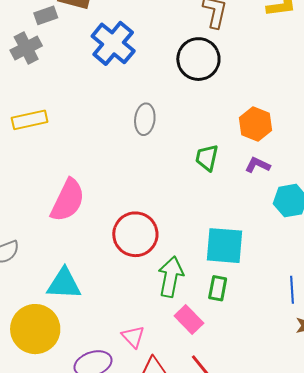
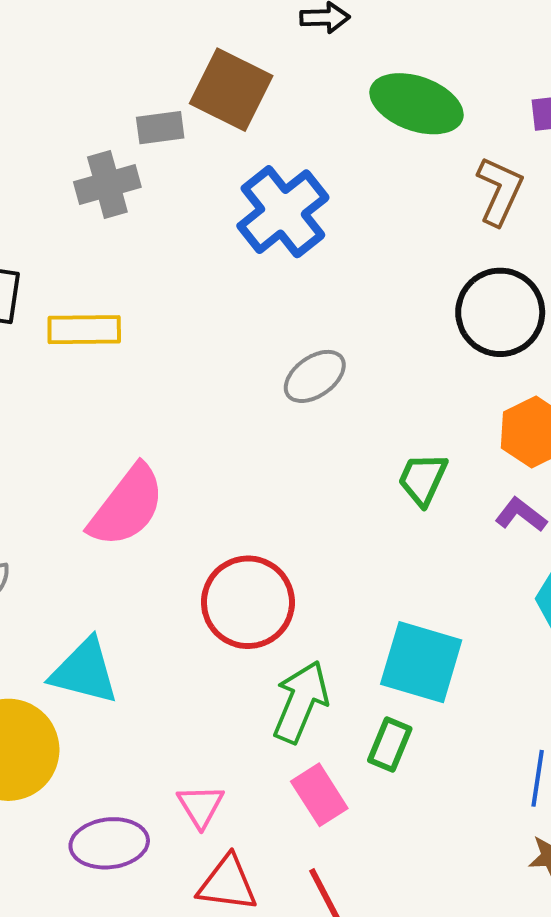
black circle: (198, 59) -> (500, 312), moved
gray ellipse: (145, 119) -> (315, 376), turned 36

